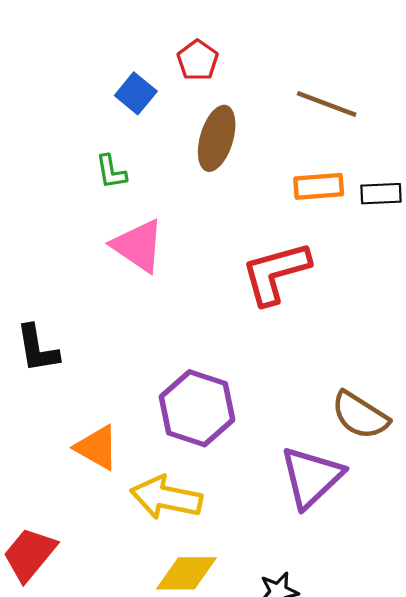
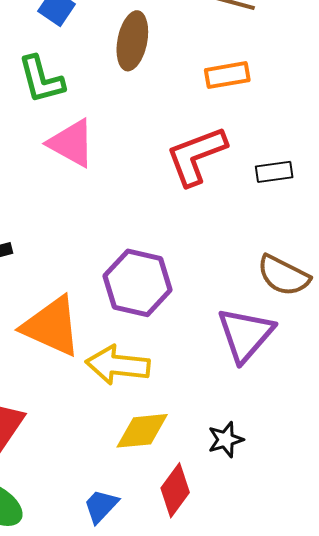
green L-shape: (111, 172) -> (41, 79), size x1.6
black rectangle: (381, 194) -> (274, 172), moved
orange triangle: (97, 447) -> (52, 326), size x1.5

